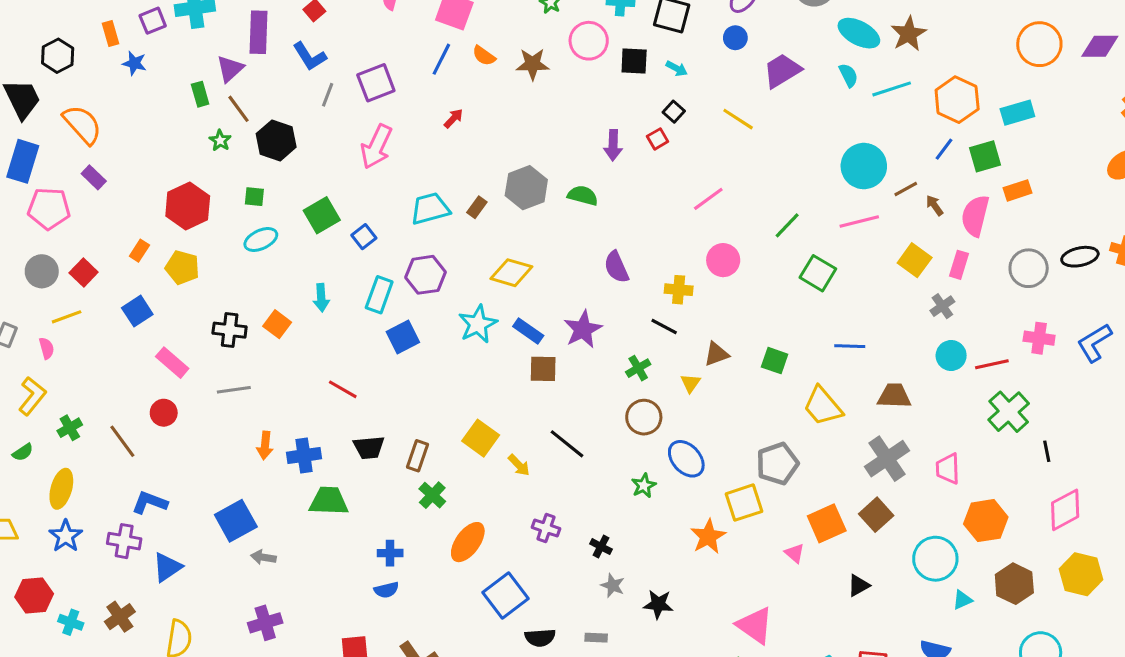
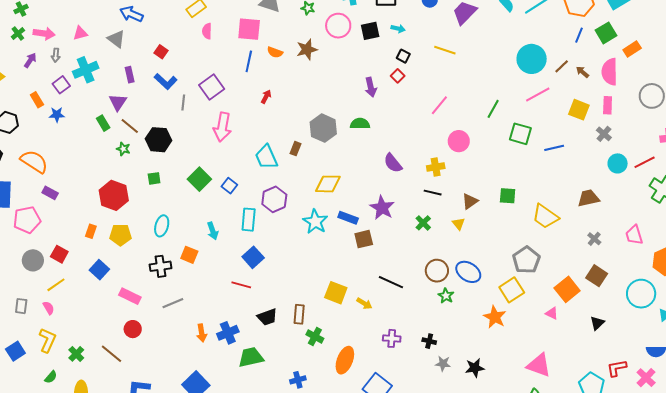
purple rectangle: (258, 32) -> (130, 75), size x0.6
cyan trapezoid: (430, 209) -> (266, 157), turned -84
cyan ellipse: (261, 239) -> (162, 226), moved, turned -35
blue square: (403, 337) -> (253, 257), moved
blue line: (850, 346) -> (554, 148), moved
brown circle: (644, 417) -> (437, 271), moved
gray cross: (887, 459) -> (594, 239), size x0.5

